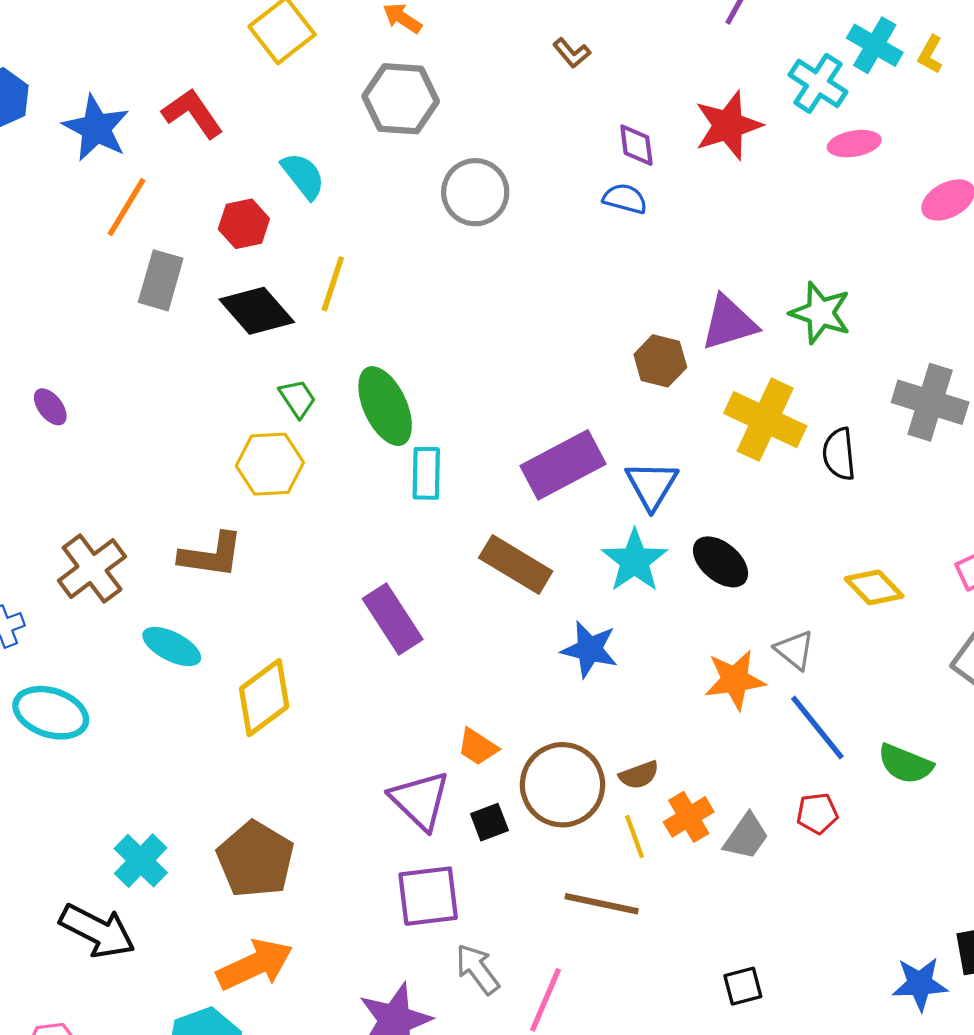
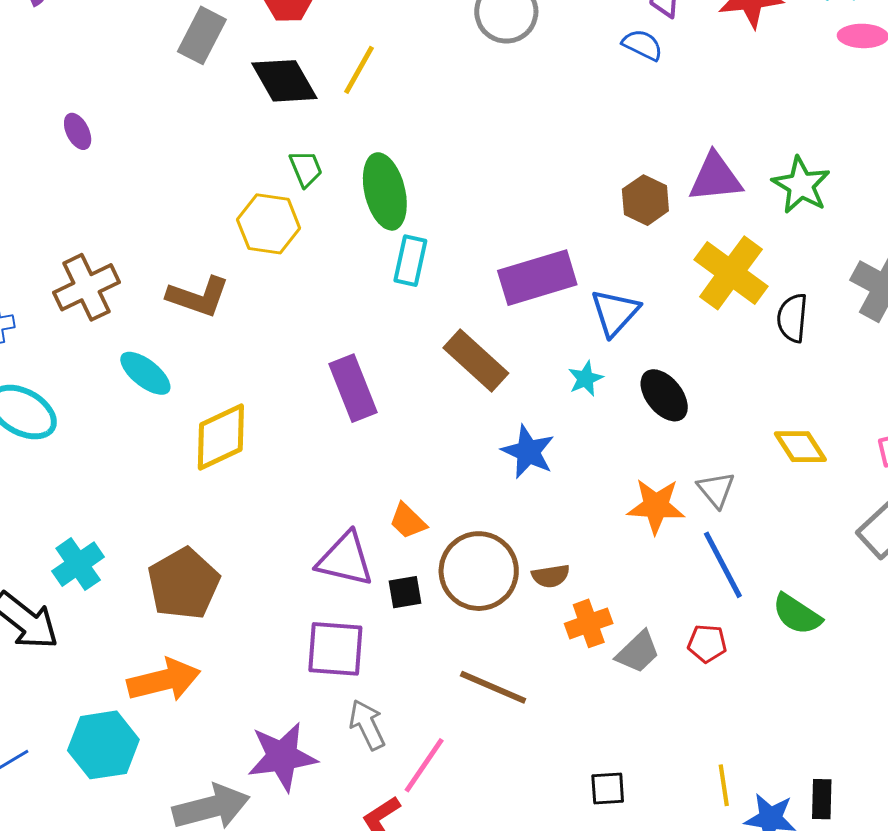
cyan star: (635, 561) -> (585, 379), size x0.6
purple triangle: (420, 800) -> (345, 559), turned -42
yellow line: (635, 837) -> (724, 785), moved

